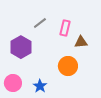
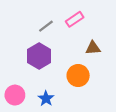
pink rectangle: (65, 28) -> (75, 19), moved, turned 42
purple hexagon: (21, 47) -> (39, 56), moved

